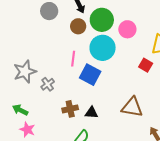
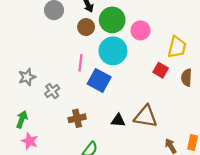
gray star: (25, 72) -> (27, 77), size x0.7
green arrow: (20, 110) -> (22, 119), turned 84
black triangle: (91, 113) -> (118, 120), moved

